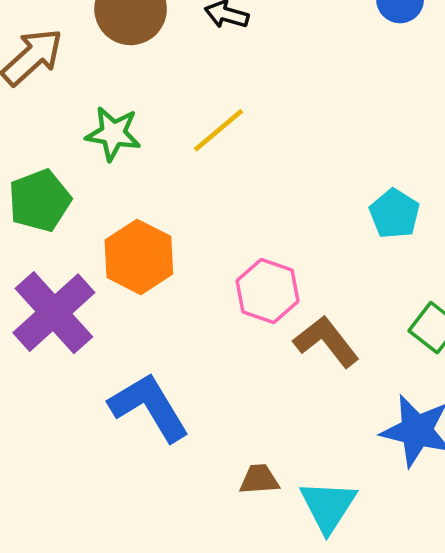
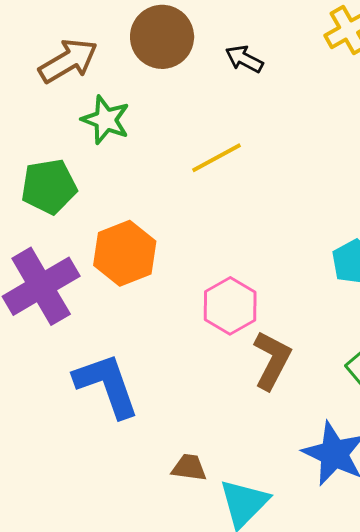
green star: (113, 134) -> (106, 120), moved
brown L-shape: (326, 342) -> (272, 360), turned 54

